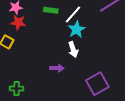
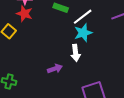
purple arrow: (57, 68) -> (55, 69), turned -32

